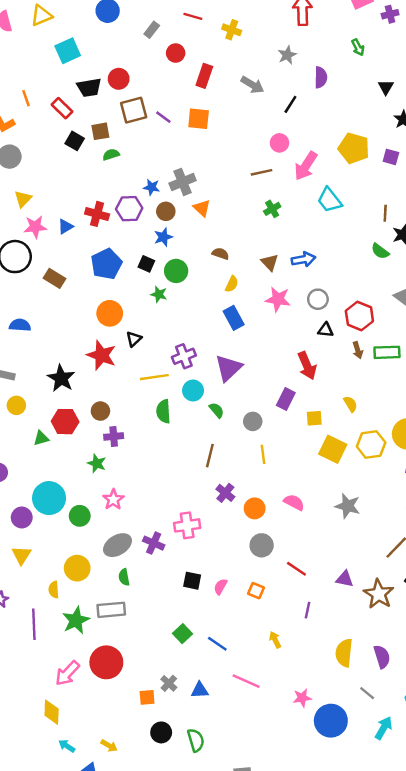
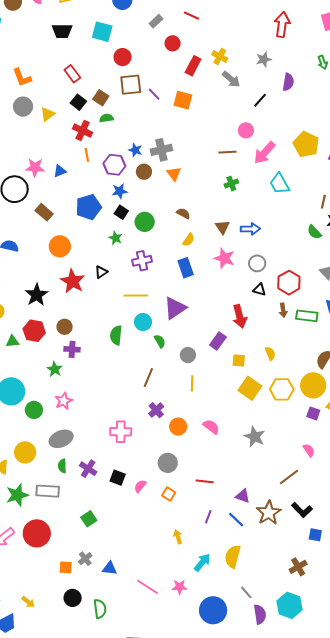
yellow cross: (232, 30) -> (220, 56), moved
cyan square: (68, 51) -> (102, 32), moved, turned 30
black trapezoid: (89, 88) -> (62, 31), moved
orange line: (26, 98) -> (87, 155), moved
brown square: (100, 131) -> (101, 98), turned 35
yellow triangle: (23, 199) -> (48, 114), moved
red cross: (97, 214) -> (83, 131), moved
blue star: (163, 237) -> (120, 191), moved
green star: (159, 294) -> (116, 238), moved
orange circle: (110, 313) -> (60, 246), moved
purple cross: (184, 356) -> (142, 261), moved
yellow line: (154, 377) -> (136, 295), moved
purple cross: (154, 543) -> (88, 469), moved
gray circle: (262, 545) -> (168, 463), moved
red line: (296, 569) -> (205, 481), turned -36
green square: (182, 634) -> (89, 519), moved
blue line: (217, 644) -> (236, 520), moved
purple semicircle: (382, 657) -> (260, 614), moved
pink line: (246, 681) -> (147, 587), moved
pink star: (302, 698) -> (180, 587), moved
cyan arrow: (384, 728) -> (202, 562), moved

